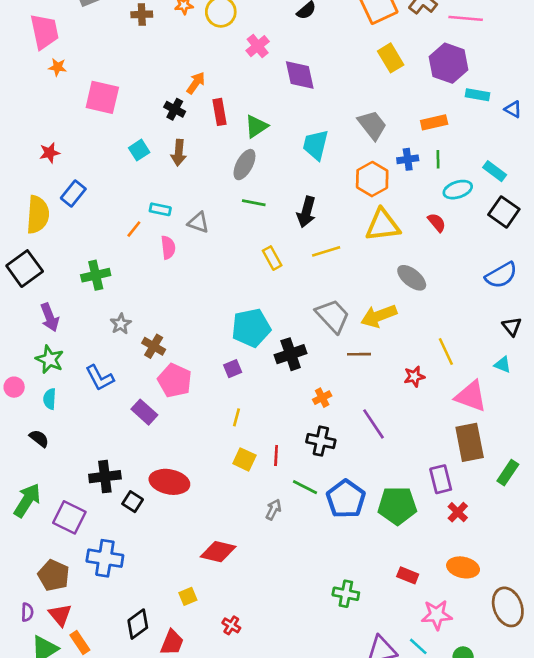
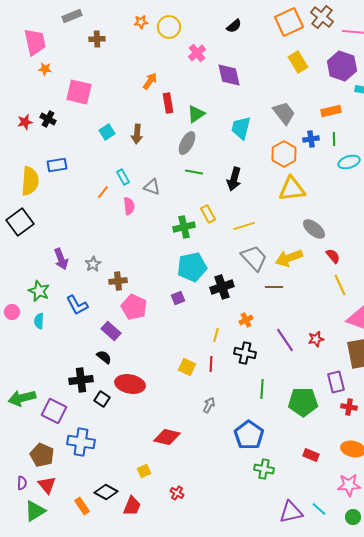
brown cross: (142, 14) -> (97, 39), moved
black cross: (175, 109) -> (48, 119), moved
red star: (50, 153) -> (25, 122), moved
blue rectangle: (73, 194) -> (57, 165), turned 42
cyan rectangle: (160, 209) -> (123, 177), turned 49
red semicircle: (437, 222) -> (333, 256), moved
yellow line: (326, 251) -> (244, 226), moved
green cross: (96, 275) -> (184, 227), moved
purple arrow: (50, 317) -> (61, 259), moved
brown cross: (154, 346) -> (118, 281), turned -36
red star: (414, 377) -> (316, 339), moved
yellow line: (237, 417) -> (216, 335), moved
black semicircle: (39, 438) -> (104, 357), moved
green line: (305, 487) -> (262, 389), moved, turned 66
blue pentagon: (346, 499) -> (249, 435), moved
green arrow: (27, 500) -> (22, 398), turned -136
red cross: (458, 512) -> (349, 407), turned -35
pink star: (437, 615) -> (349, 485), moved
black diamond: (138, 624) -> (106, 492), turned 65
orange rectangle: (80, 642) -> (82, 506), moved

